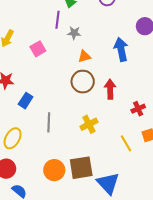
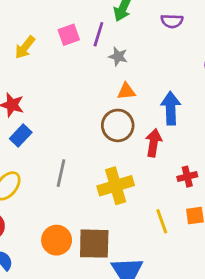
pink square: (38, 49) -> (69, 35), moved
blue arrow: (121, 49) -> (171, 108), moved
blue rectangle: (26, 101) -> (21, 136), moved
yellow cross: (89, 124) -> (116, 186), size x1.4

